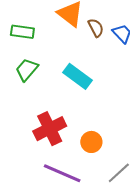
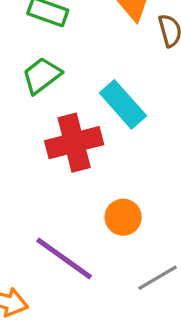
red cross: (50, 129) -> (74, 143), moved

